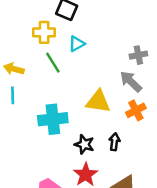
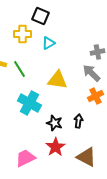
green line: (53, 63) -> (19, 69), moved
yellow triangle: (98, 102) -> (57, 80), moved
cyan cross: (53, 119) -> (29, 103), turned 35

